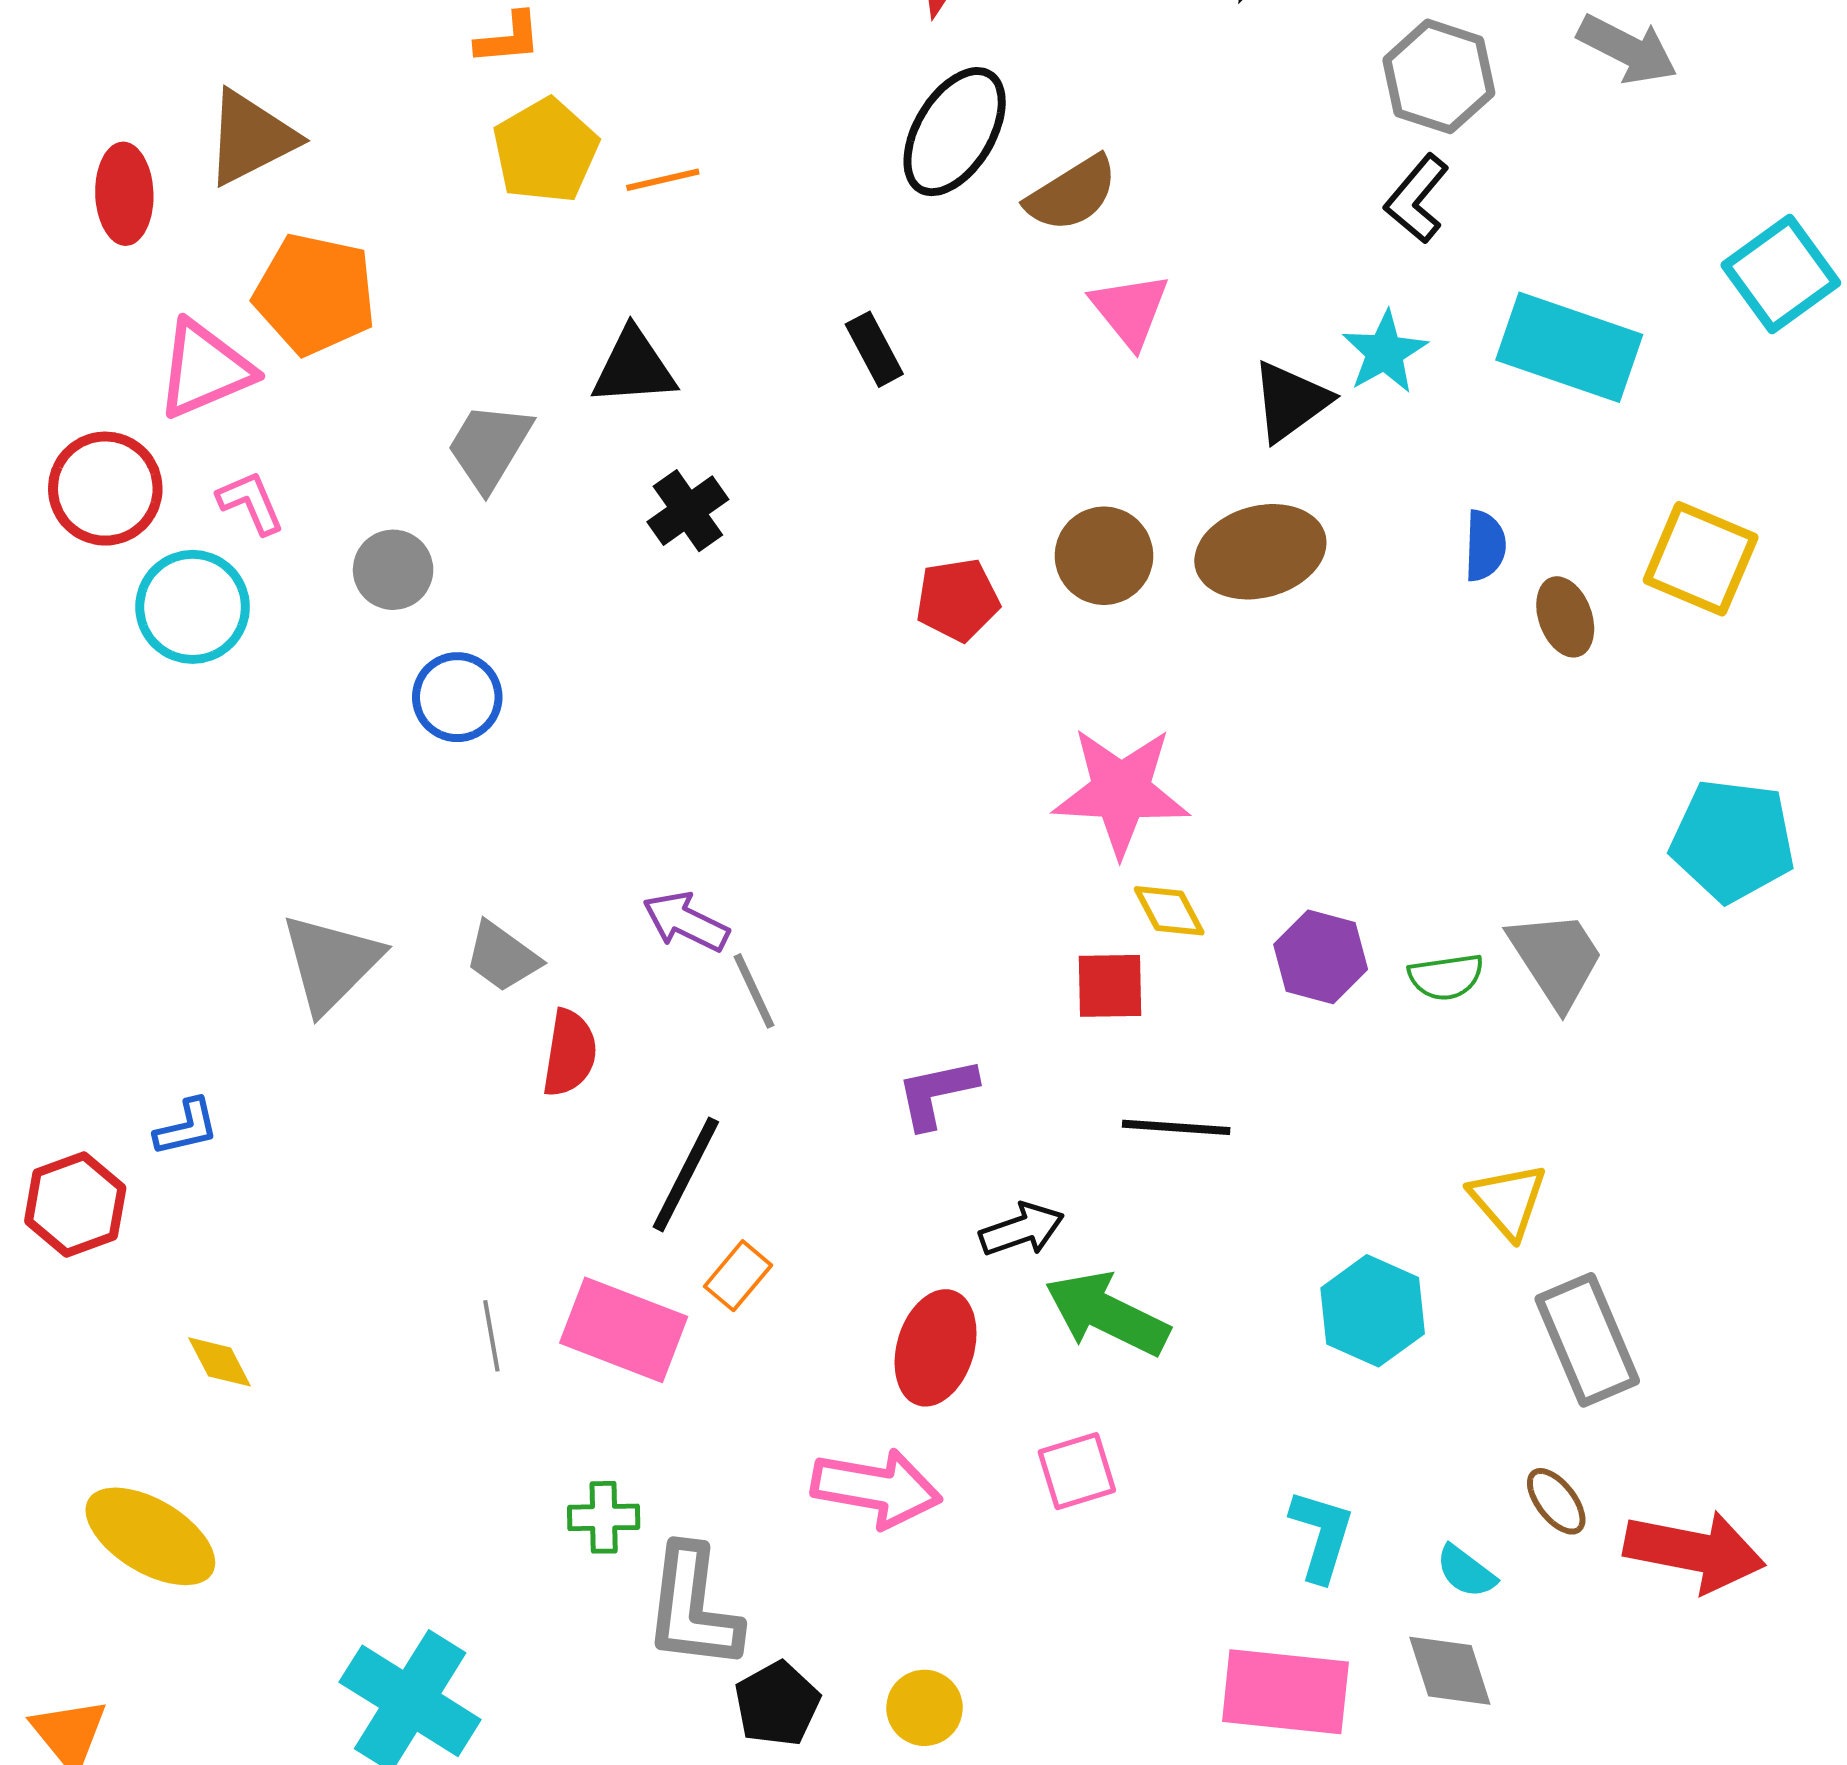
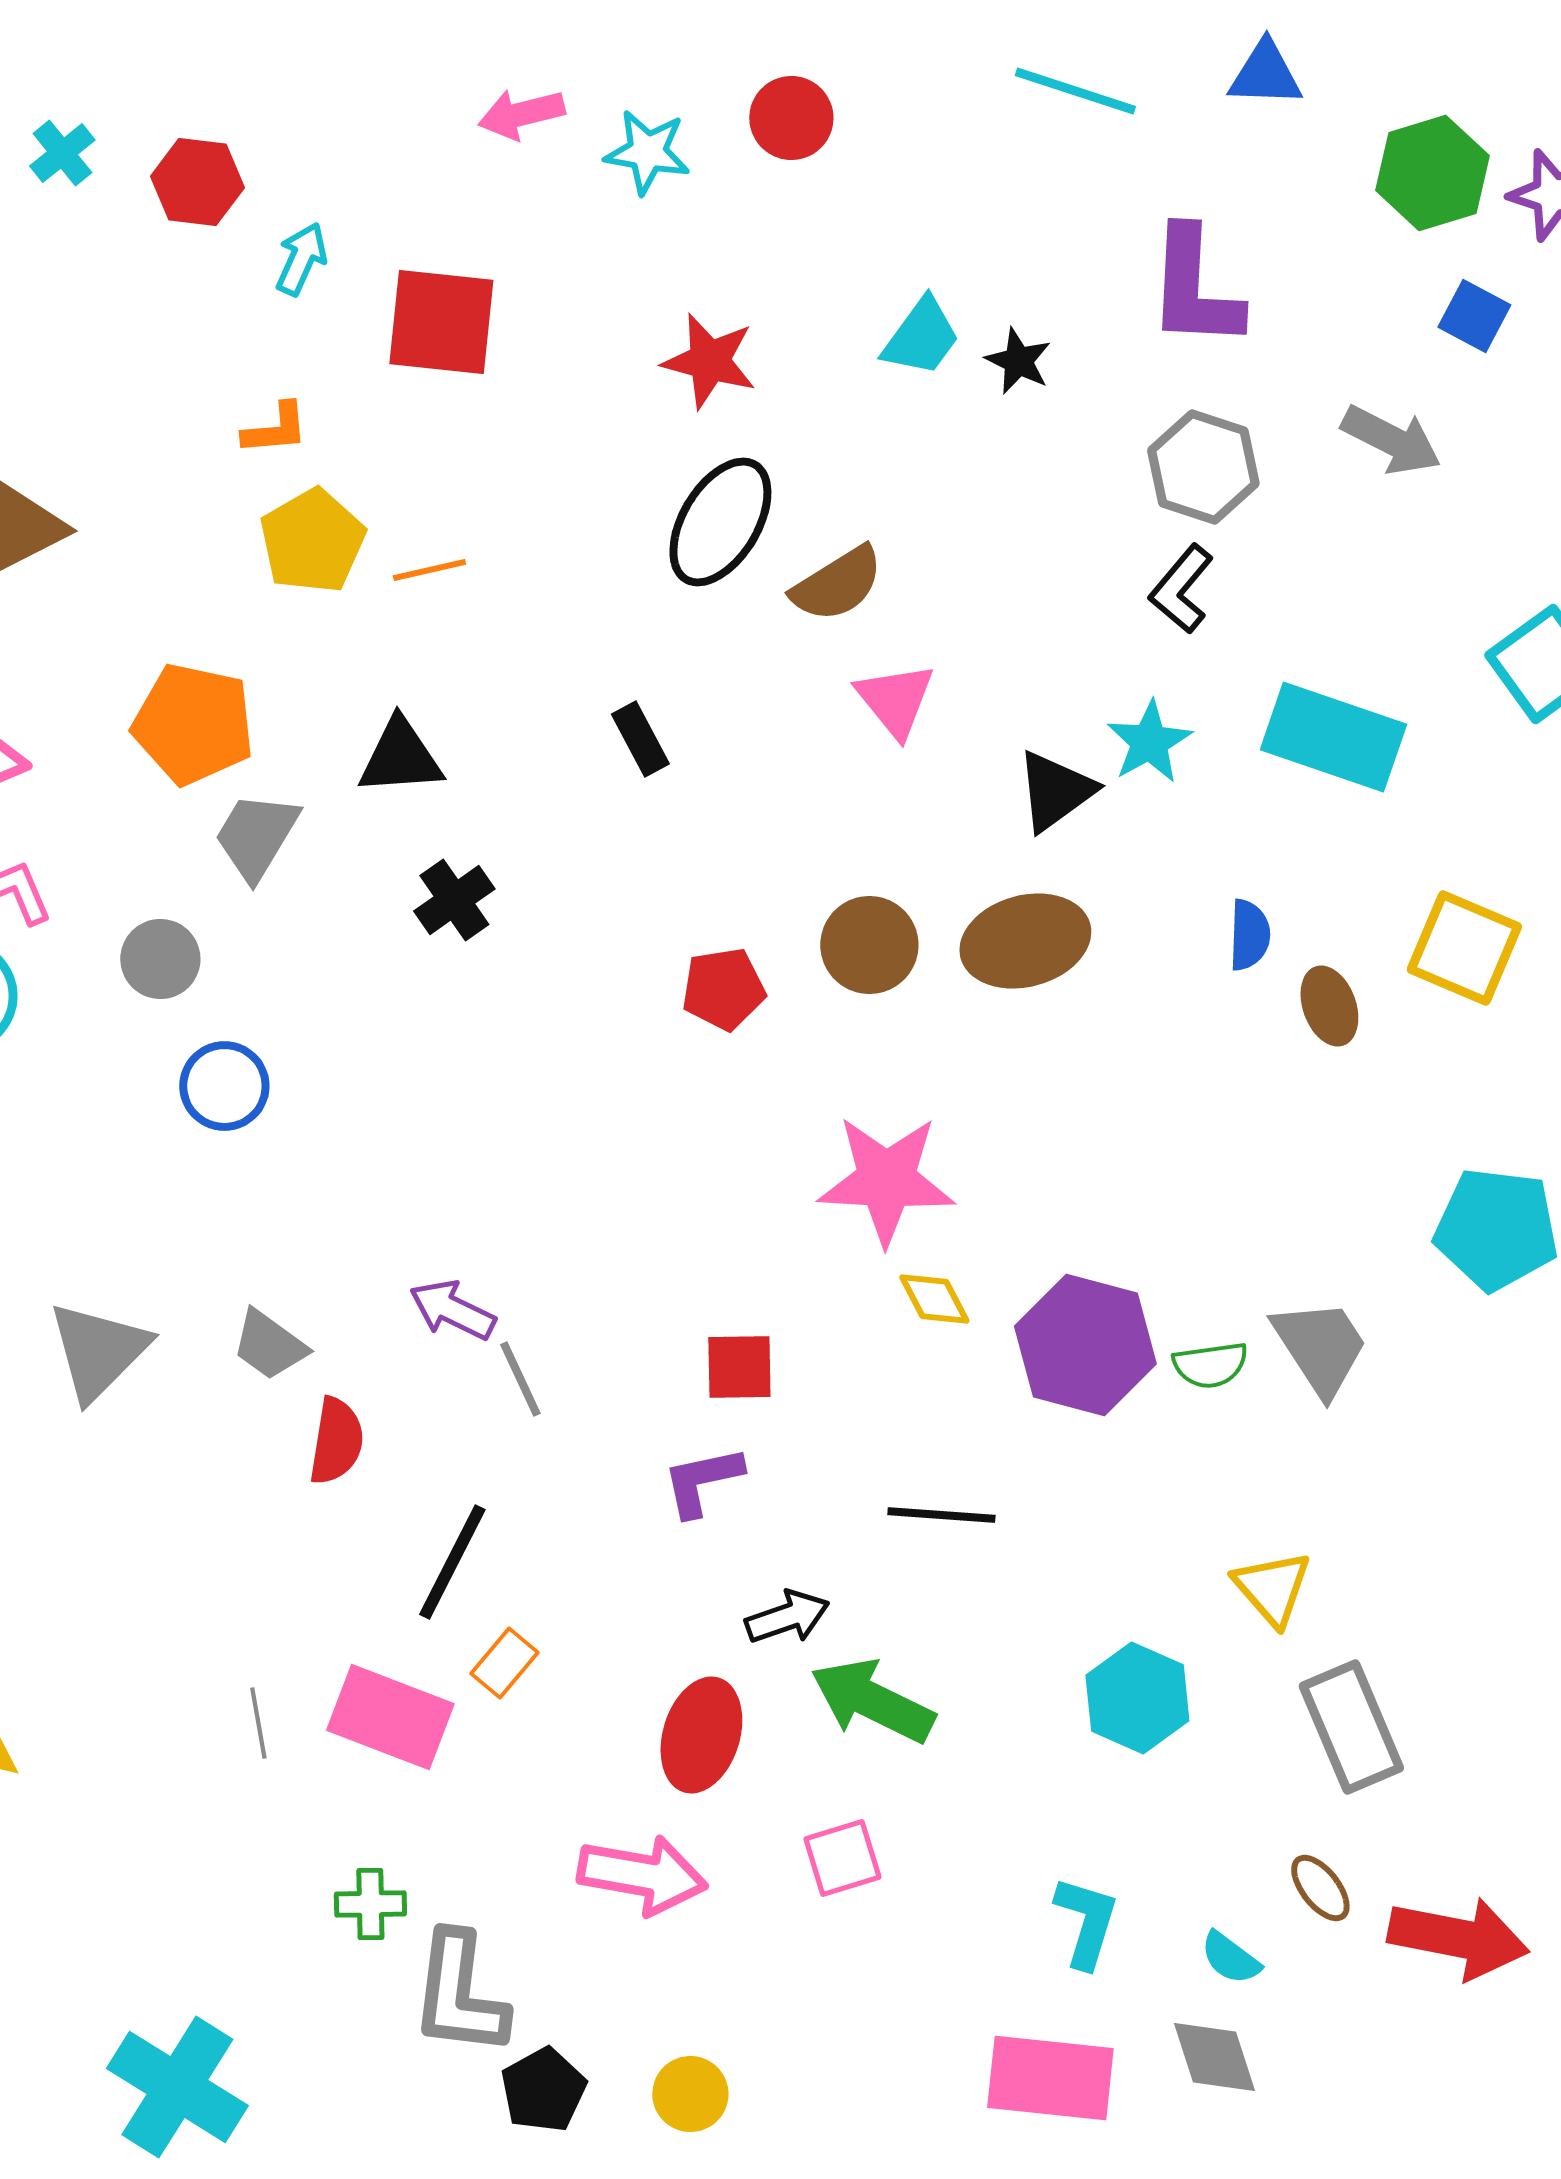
orange pentagon: (315, 294) -> (193, 724), moved
purple hexagon: (1321, 957) -> (1085, 1345), size x1.5
red square: (1110, 986) -> (739, 1367), moved

